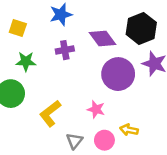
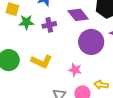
green star: (26, 61) -> (26, 22), moved
yellow L-shape: (50, 113) -> (42, 61), moved, turned -115

